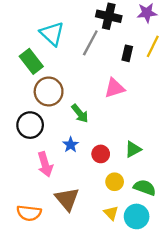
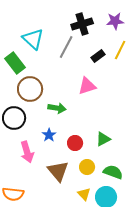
black cross: (109, 16) -> (82, 24), turned -30
black rectangle: (127, 53) -> (98, 56), turned 40
green arrow: (80, 113) -> (57, 108), turned -42
brown triangle: (67, 199) -> (58, 171), moved

